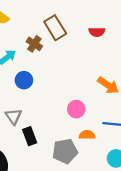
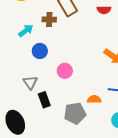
brown cross: (34, 44) -> (49, 19), turned -32
pink circle: (76, 109) -> (65, 71), moved

